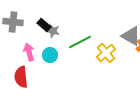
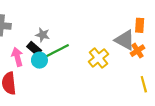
black rectangle: (44, 25) -> (34, 48), moved
green line: (80, 42) -> (57, 51), moved

